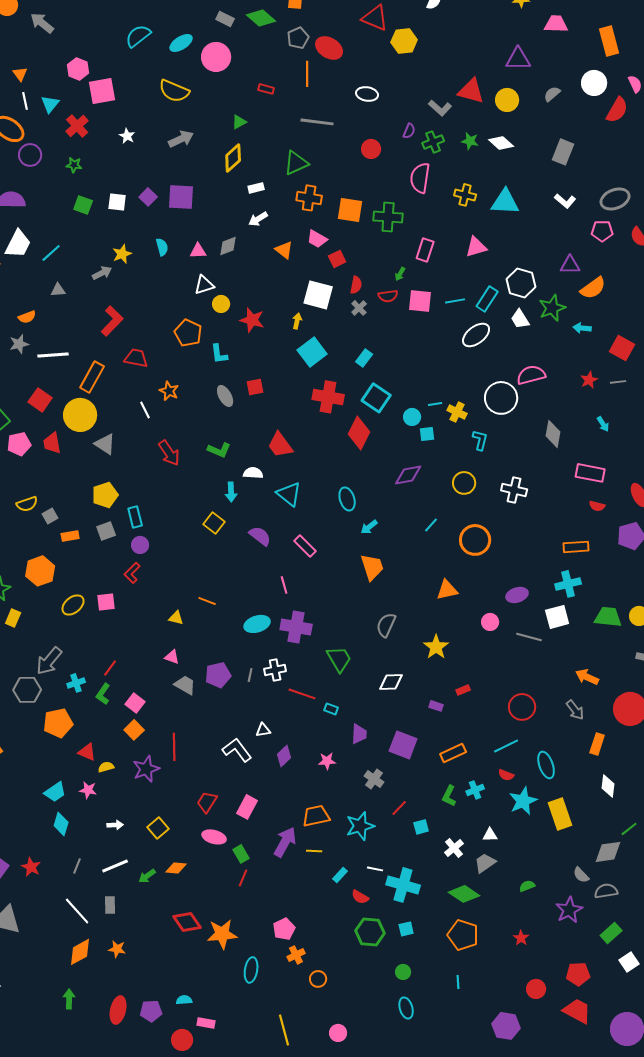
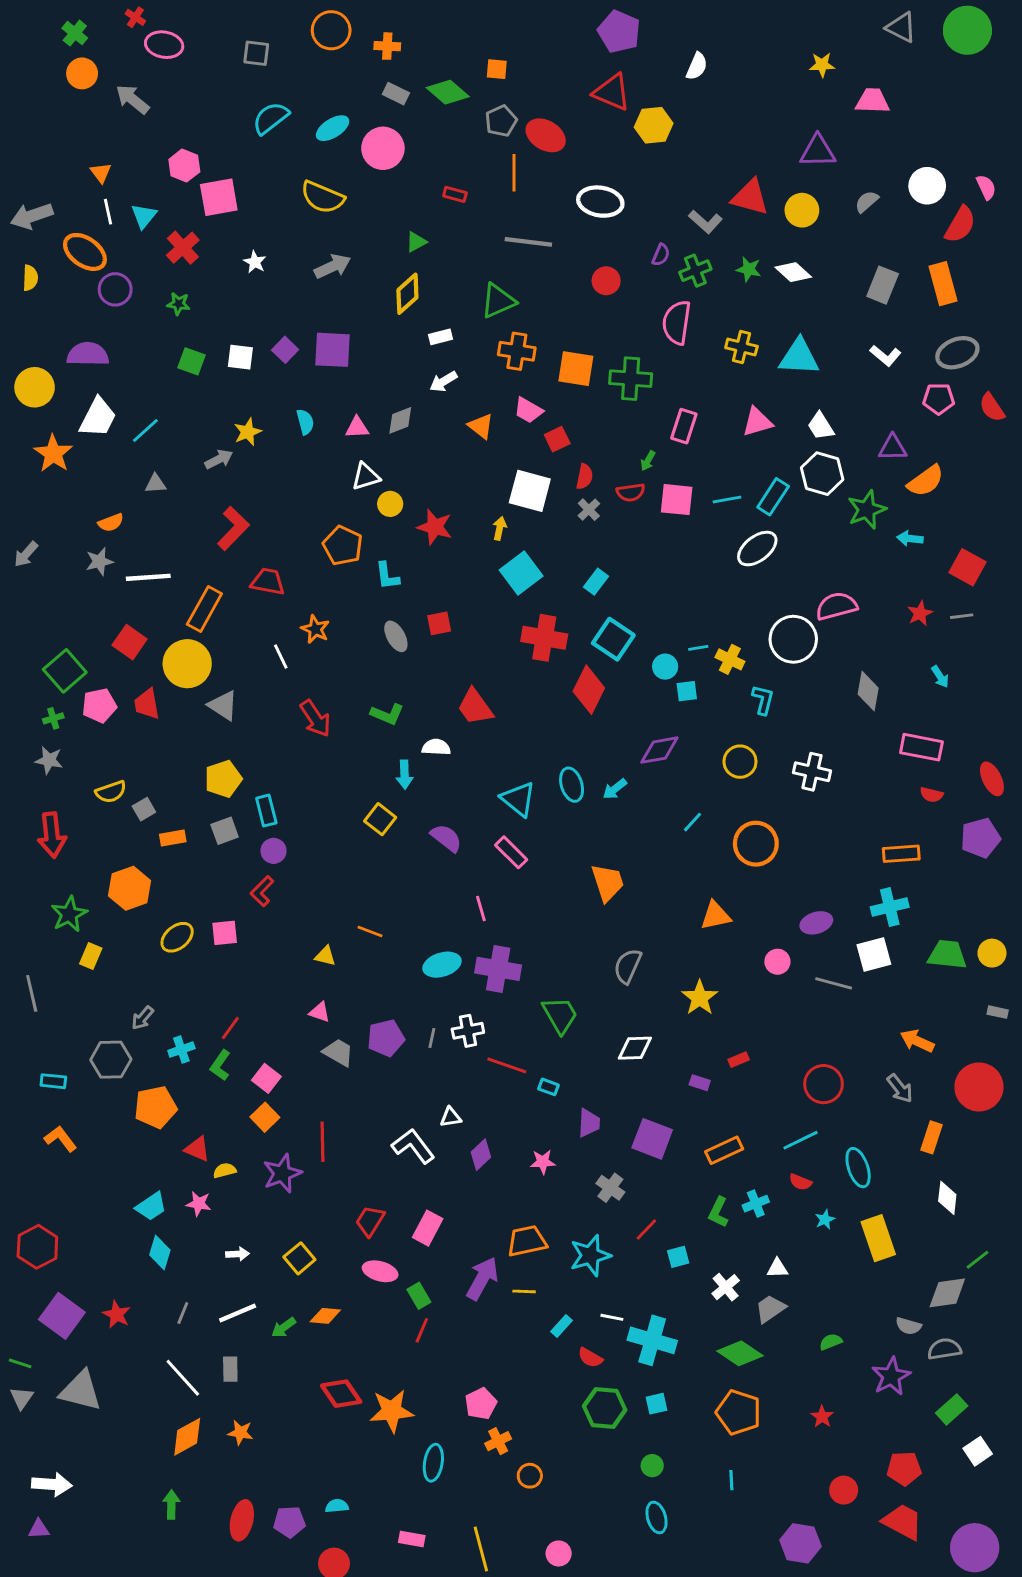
orange rectangle: (609, 41) -> (943, 284), moved
white ellipse: (367, 94) -> (600, 202), size x1.4
white trapezoid: (520, 319) -> (821, 426), moved
cyan triangle: (289, 494) -> (518, 799), moved
cyan arrow: (369, 527) -> (615, 789), moved
gray arrow: (49, 661) -> (143, 1018), size x0.6
cyan star: (523, 801) -> (825, 1219), size x0.5
gray semicircle: (581, 875) -> (908, 1326), turned -30
pink rectangle: (206, 1023) -> (412, 1539), moved

